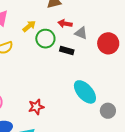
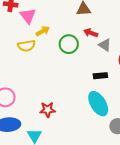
yellow arrow: (29, 26) -> (43, 31), moved
black rectangle: (67, 51) -> (100, 76), moved, turned -32

